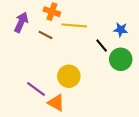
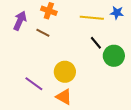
yellow line: (74, 25) -> (92, 18), moved
blue star: (121, 30) -> (117, 13), moved
orange triangle: (56, 103) -> (64, 97), moved

